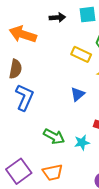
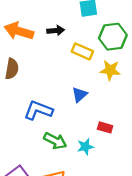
black arrow: (57, 17) -> (56, 30), moved
blue L-shape: (24, 97) -> (38, 110), moved, turned -92

